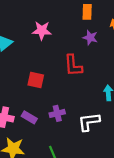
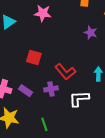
purple star: (90, 38) -> (91, 33), moved
red L-shape: (73, 65) -> (65, 72), moved, turned -40

